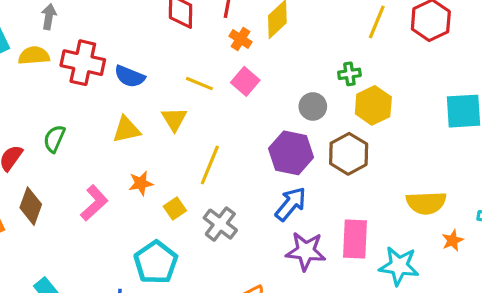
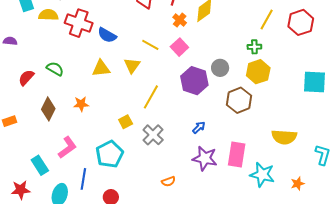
green cross: (349, 74) -> (254, 47), moved
green semicircle: (54, 139) -> (55, 69), turned 90
purple hexagon: (291, 153) -> (194, 81), moved
orange star: (141, 183) -> (81, 104), moved
pink L-shape: (94, 203) -> (67, 147), moved
blue arrow: (291, 204) -> (199, 127), size x0.6
brown diamond: (31, 206) -> (48, 109), moved
orange star: (453, 240) -> (298, 184), moved

